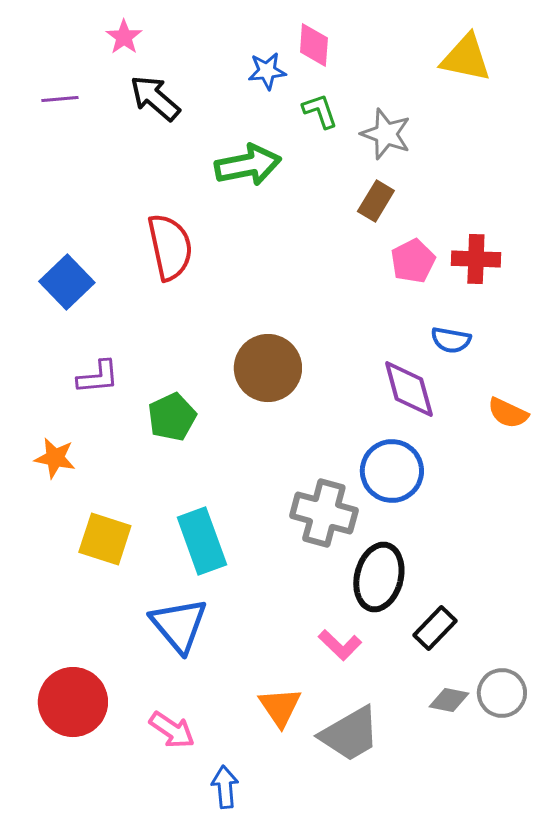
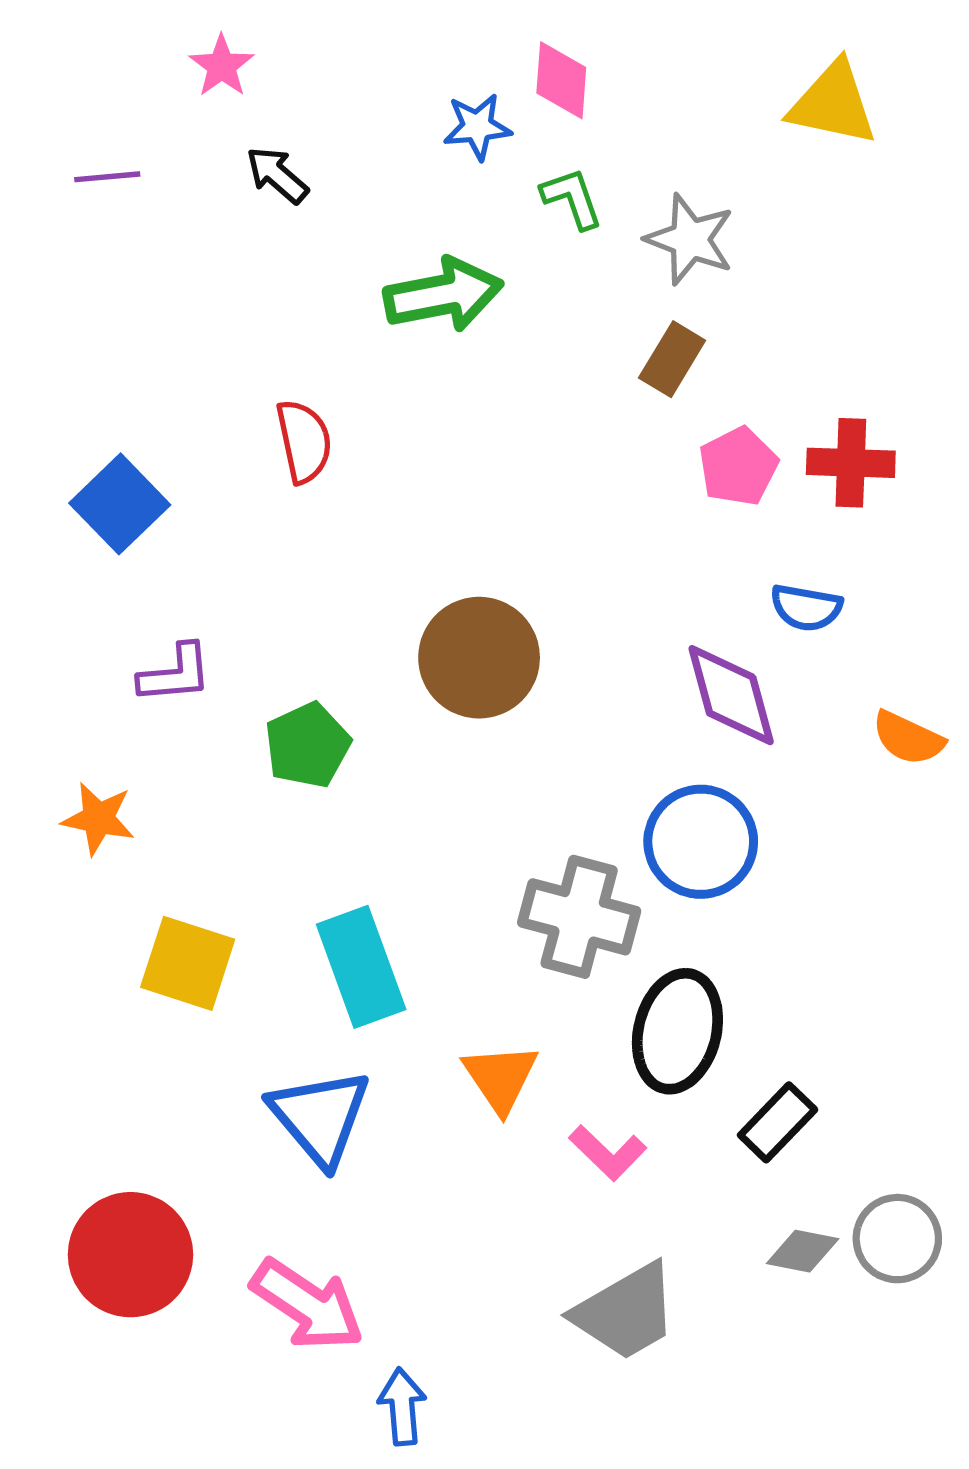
black arrow: (155, 98) -> (277, 175), size x0.7
red semicircle: (170, 247) -> (304, 441), size x0.7
orange triangle: (280, 707) -> (500, 1078), moved
pink arrow: (172, 730) -> (307, 1305), size x1.4

